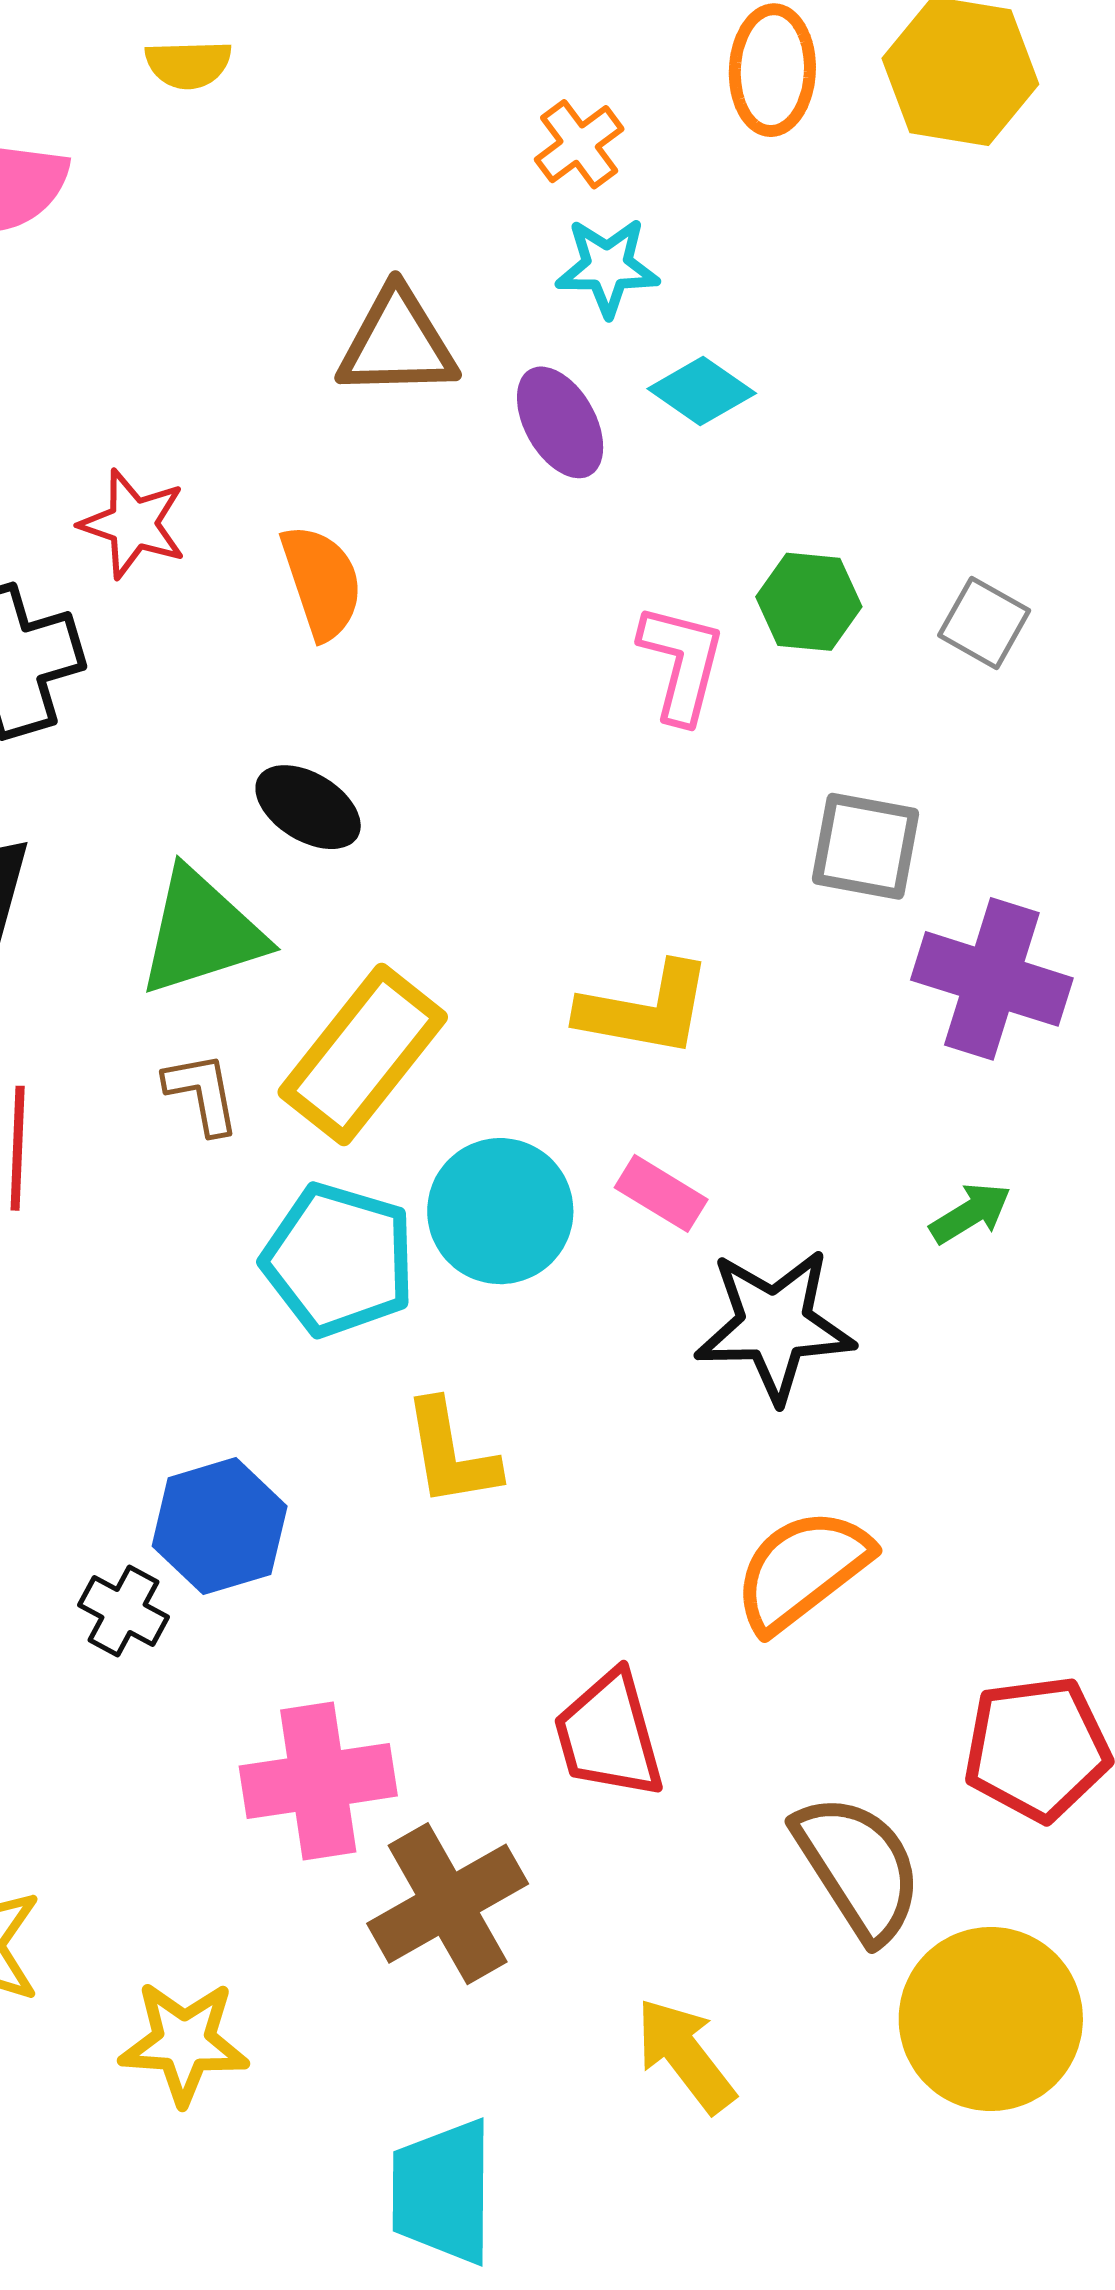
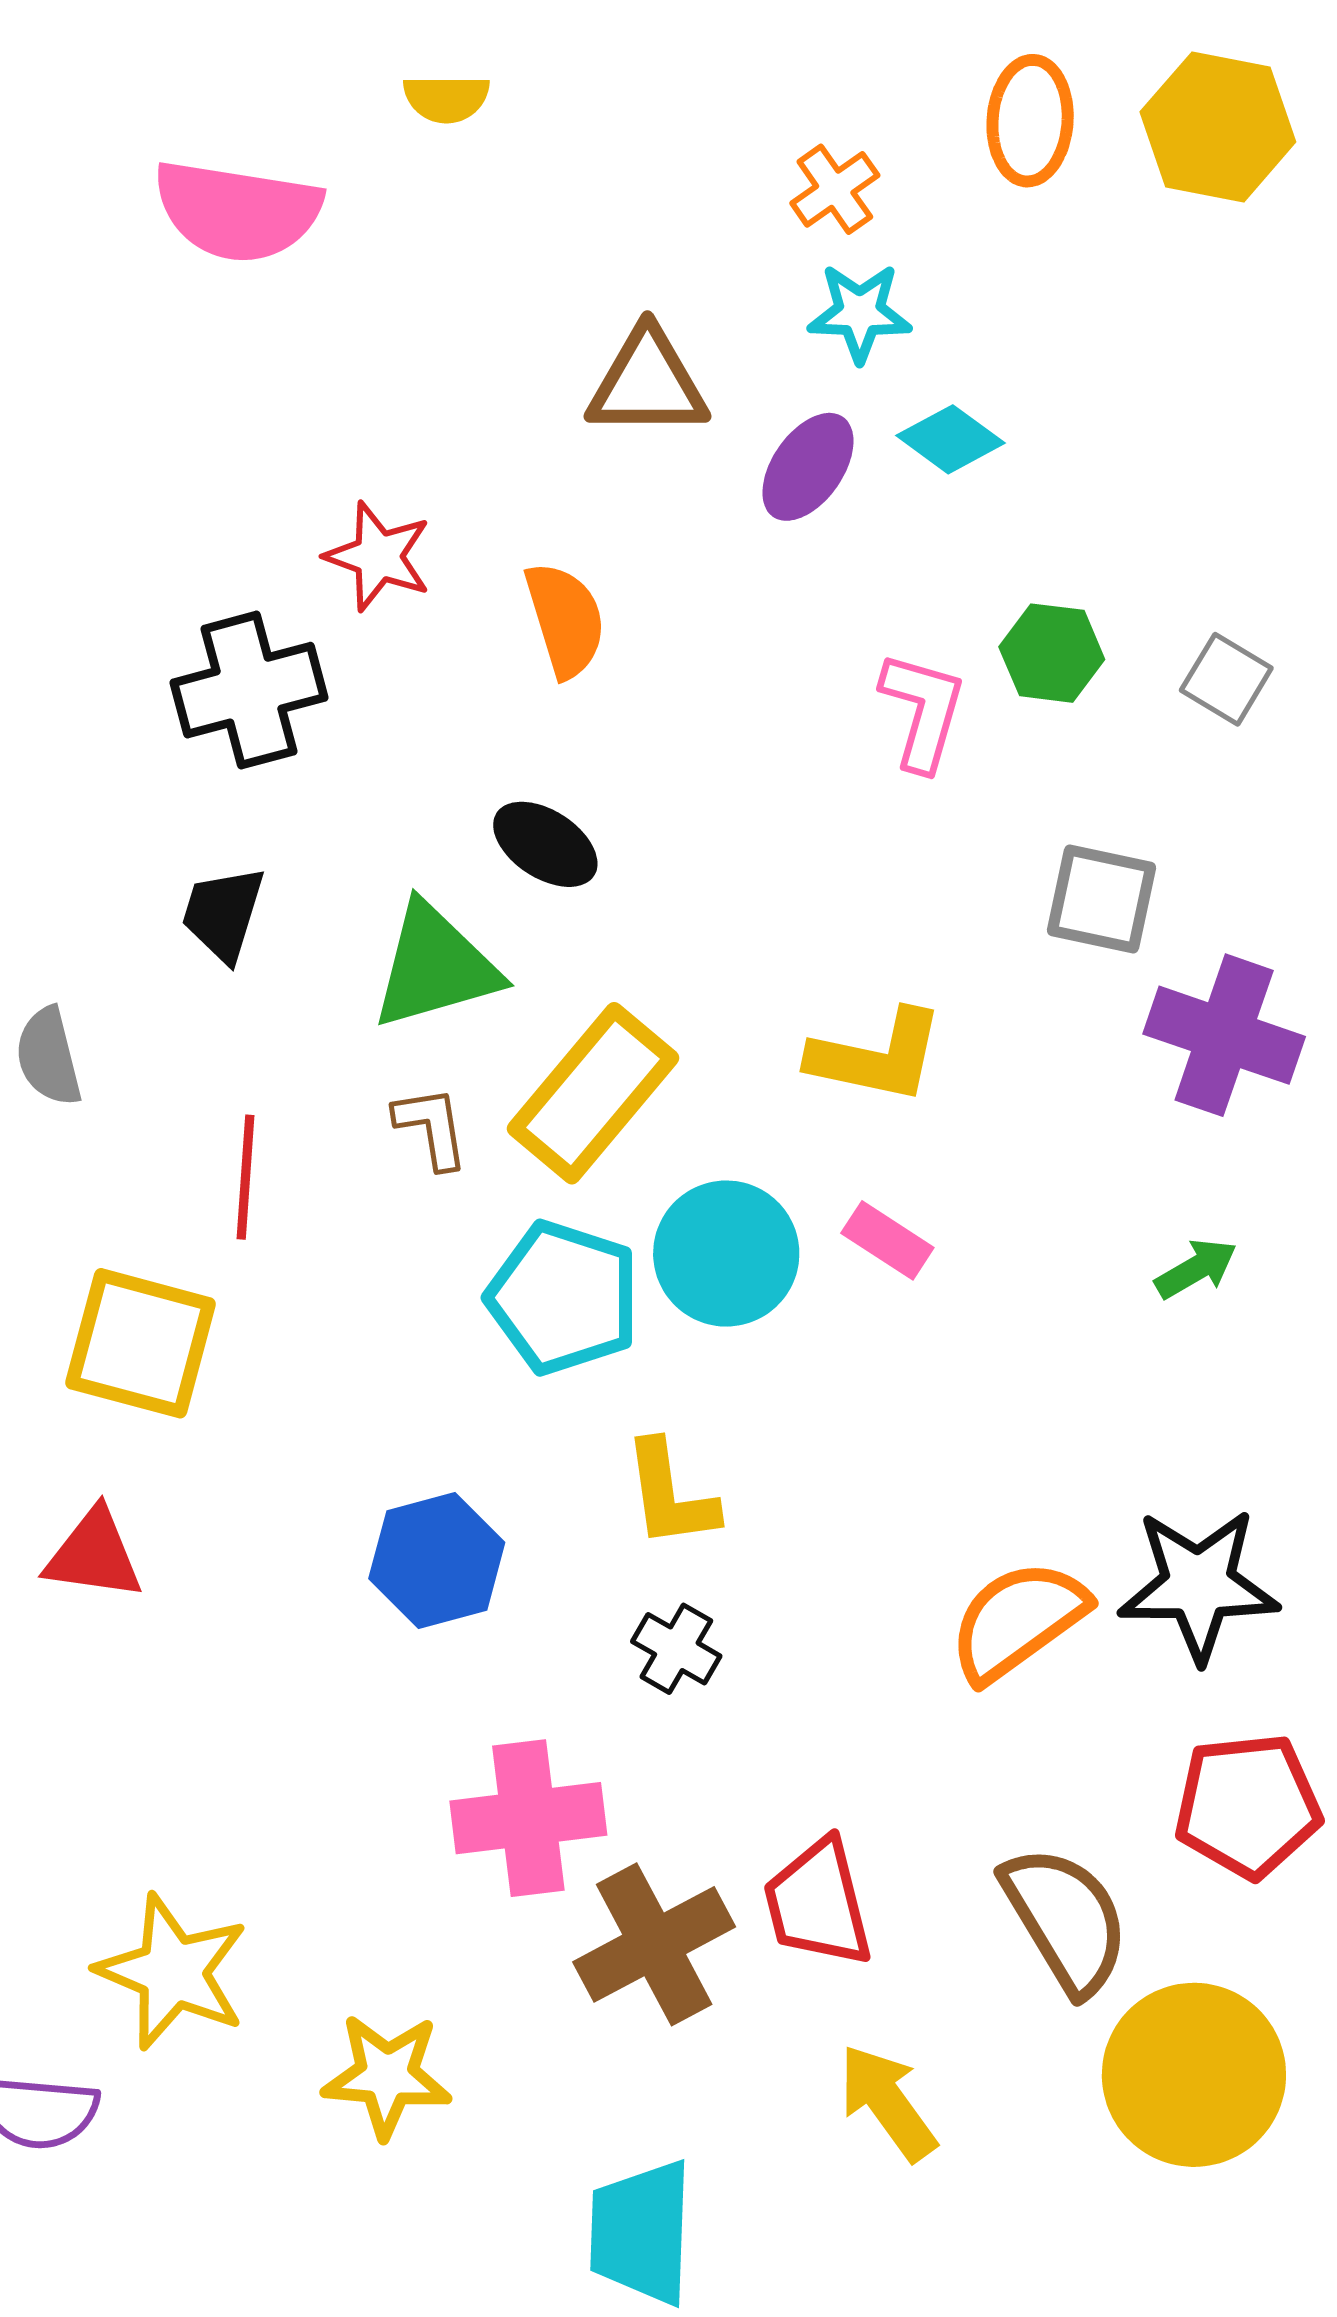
purple ellipse: (560, 422) -> (808, 467), turned 63
black star: (775, 1325) -> (1199, 1585), moved
black cross: (123, 1611) -> (676, 1649), moved
red trapezoid: (609, 1735) -> (818, 1903), moved

